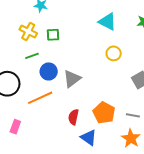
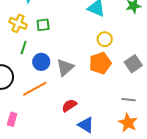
green line: (32, 56) -> (24, 47), turned -48
orange pentagon: (104, 113) -> (100, 63), moved, turned 30
red semicircle: (74, 117) -> (69, 105), turned 49

